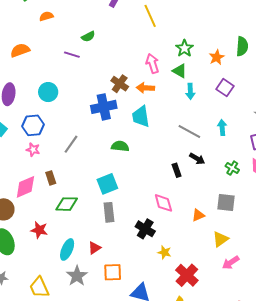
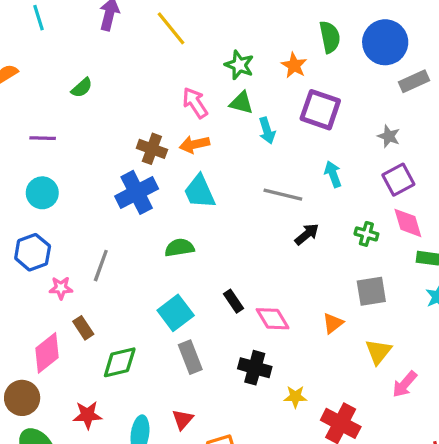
purple line: (72, 55) -> (43, 138), moved
purple square: (225, 88) -> (320, 110), size x1.4
pink star: (33, 150) -> (61, 288), moved
black arrow: (197, 159) -> (307, 234), turned -56
black rectangle: (177, 170) -> (234, 301), moved

